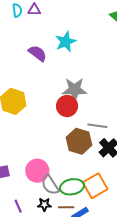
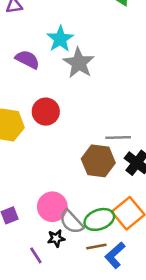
gray star: (74, 90) -> (79, 63), moved, turned -30
red circle: (67, 106) -> (46, 112), moved
black star: (44, 204) -> (56, 238), moved

